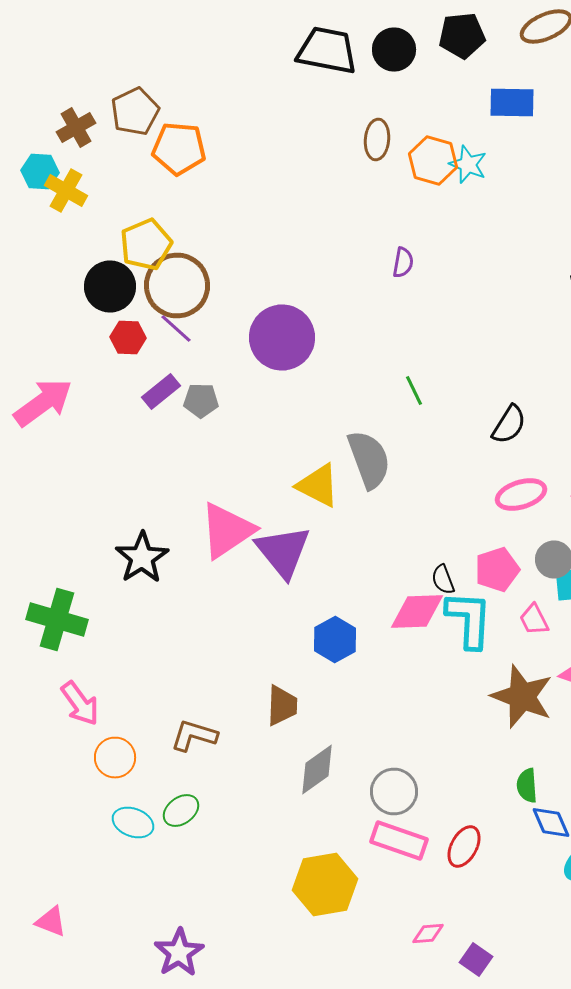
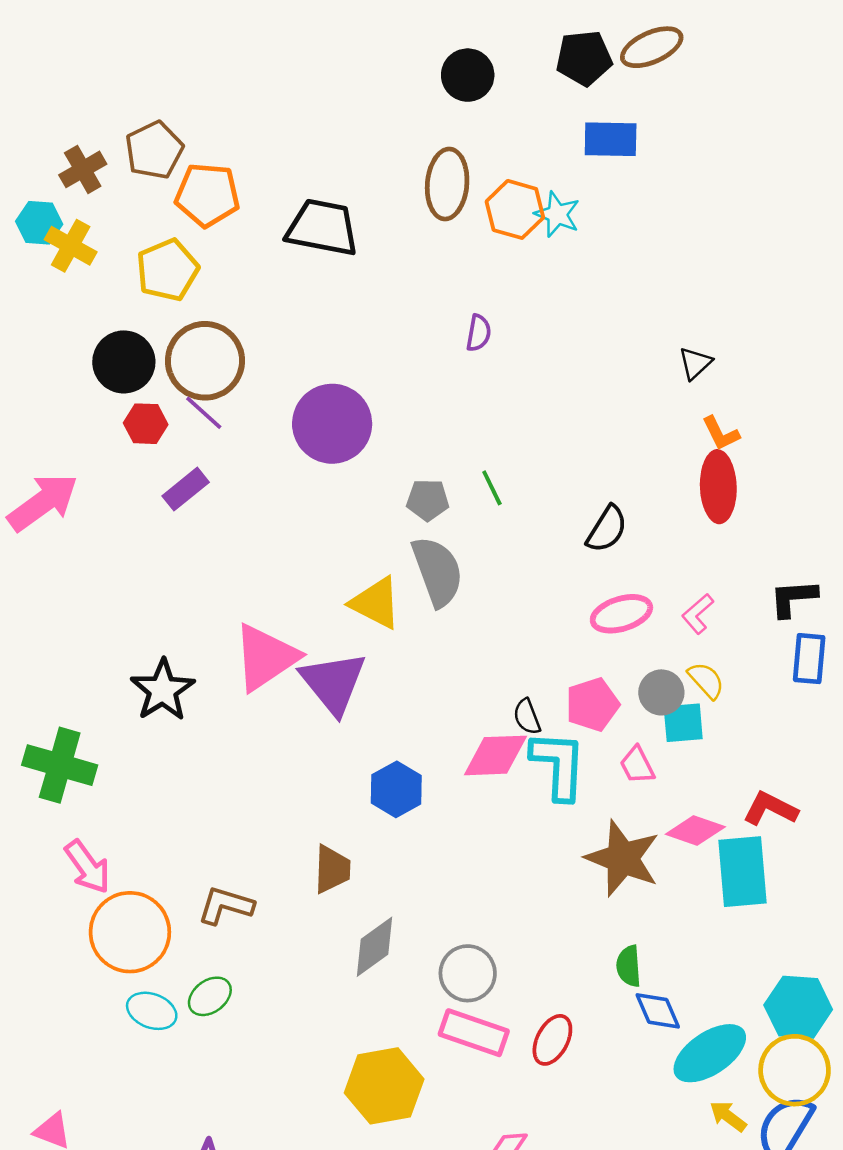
black pentagon: (462, 36) -> (584, 58), moved
black trapezoid: (327, 50) -> (322, 228), moved
brown ellipse: (377, 140) -> (447, 184), size x1.4
yellow pentagon: (146, 244) -> (167, 270), moved
gray pentagon: (201, 400) -> (428, 500), moved
orange circle: (115, 758) -> (130, 932), size x1.6

